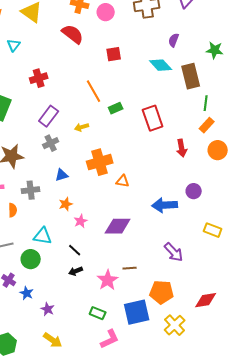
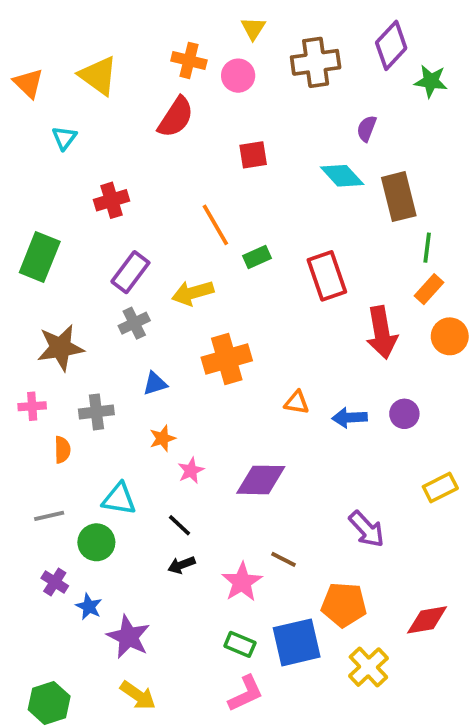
red semicircle: (73, 34) -> (176, 117), turned 85
green star: (215, 50) -> (431, 81), moved
yellow arrow: (82, 127) -> (193, 293), size x1.5
red arrow: (182, 148) -> (382, 333), size x1.5
orange triangle: (123, 181) -> (297, 402), moved
blue arrow: (165, 205) -> (350, 418), moved, size x0.7
yellow rectangle: (213, 230) -> (440, 488), turned -48
brown line: (130, 268) -> (283, 559), turned 32
purple star: (48, 309) -> (129, 637), size x1.6
green rectangle: (98, 313) -> (240, 644), moved

